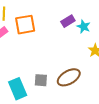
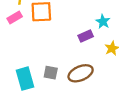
purple rectangle: (68, 21) -> (86, 36), moved

